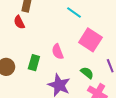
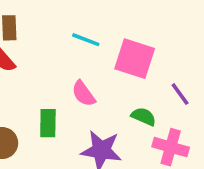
cyan line: (74, 12) -> (86, 40), moved

